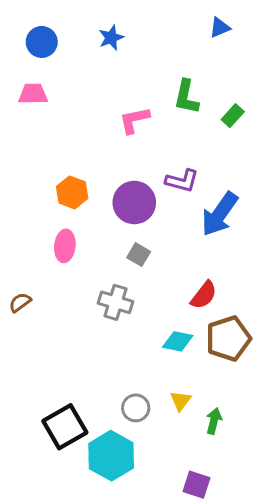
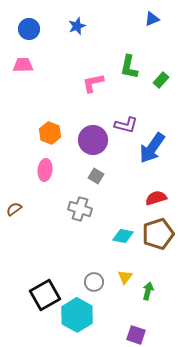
red semicircle: (204, 295) -> (156, 198), moved, turned -145

